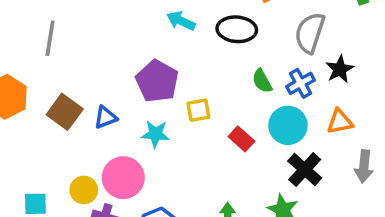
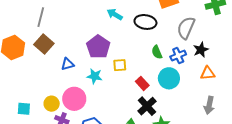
brown square: (65, 112) -> (44, 44), moved
orange triangle: (340, 122) -> (208, 73), moved
black cross: (305, 170) -> (147, 106), moved

